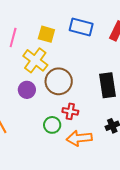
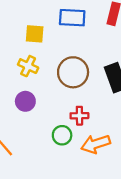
yellow cross: (35, 60) -> (28, 66), size x0.7
brown circle: (59, 81) -> (73, 72), moved

